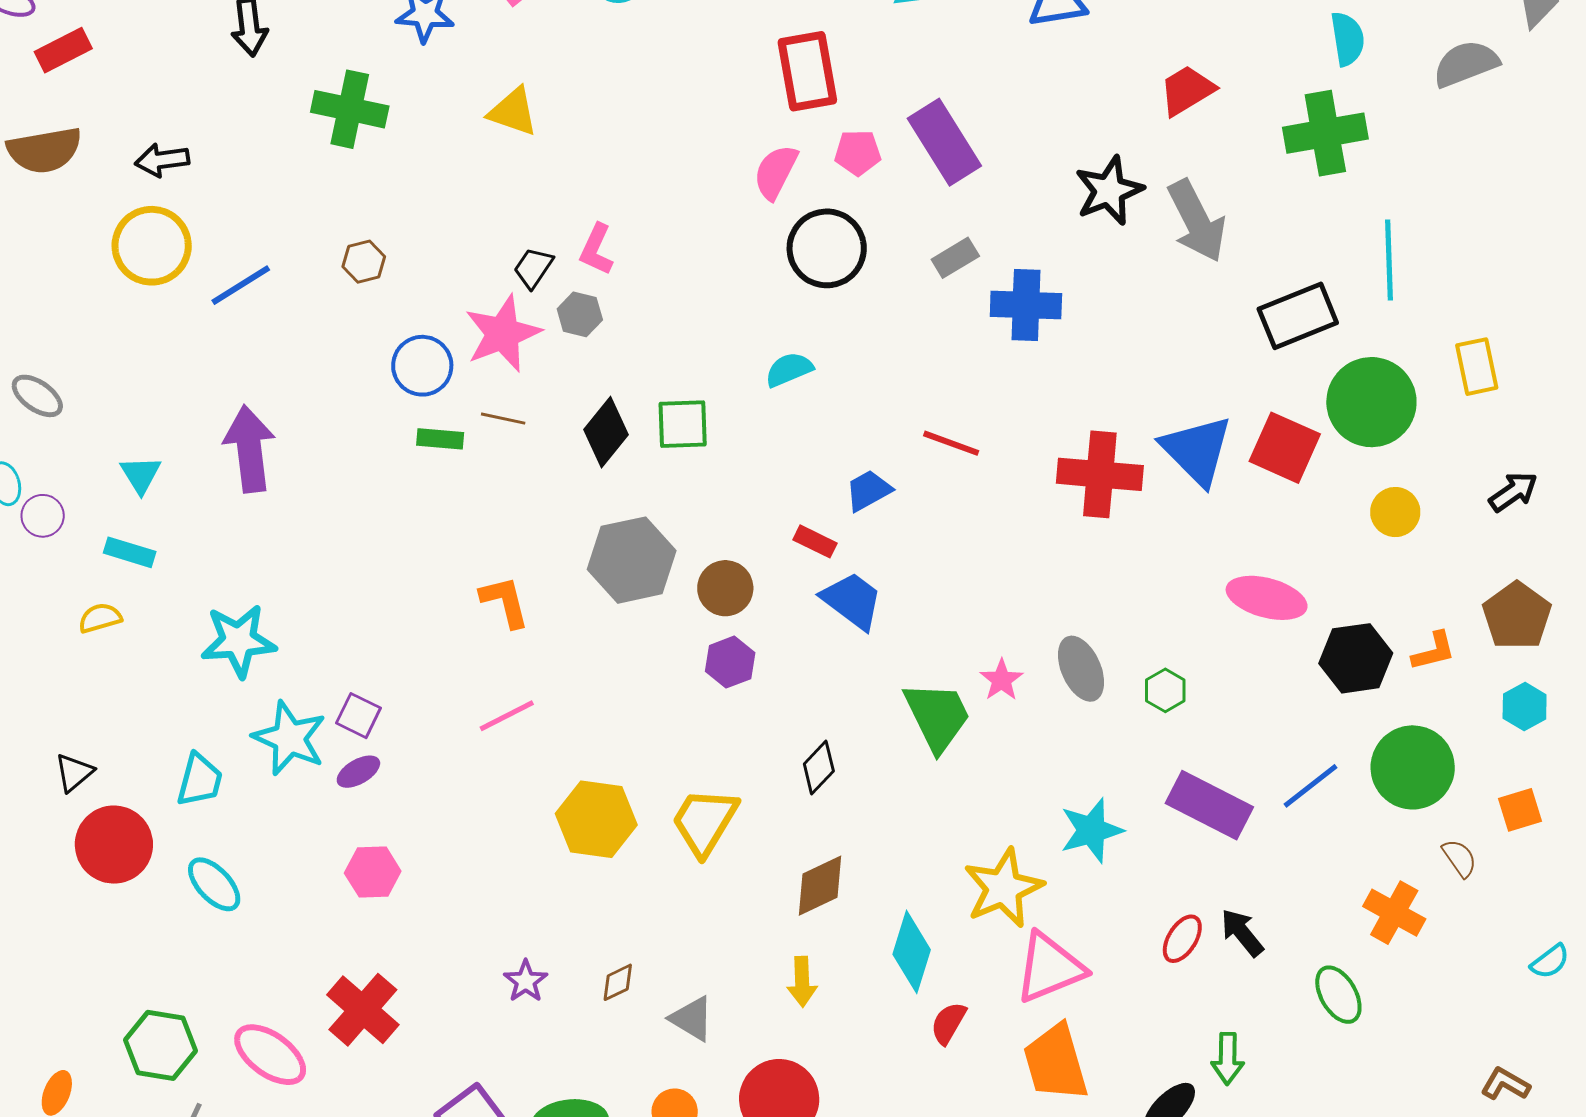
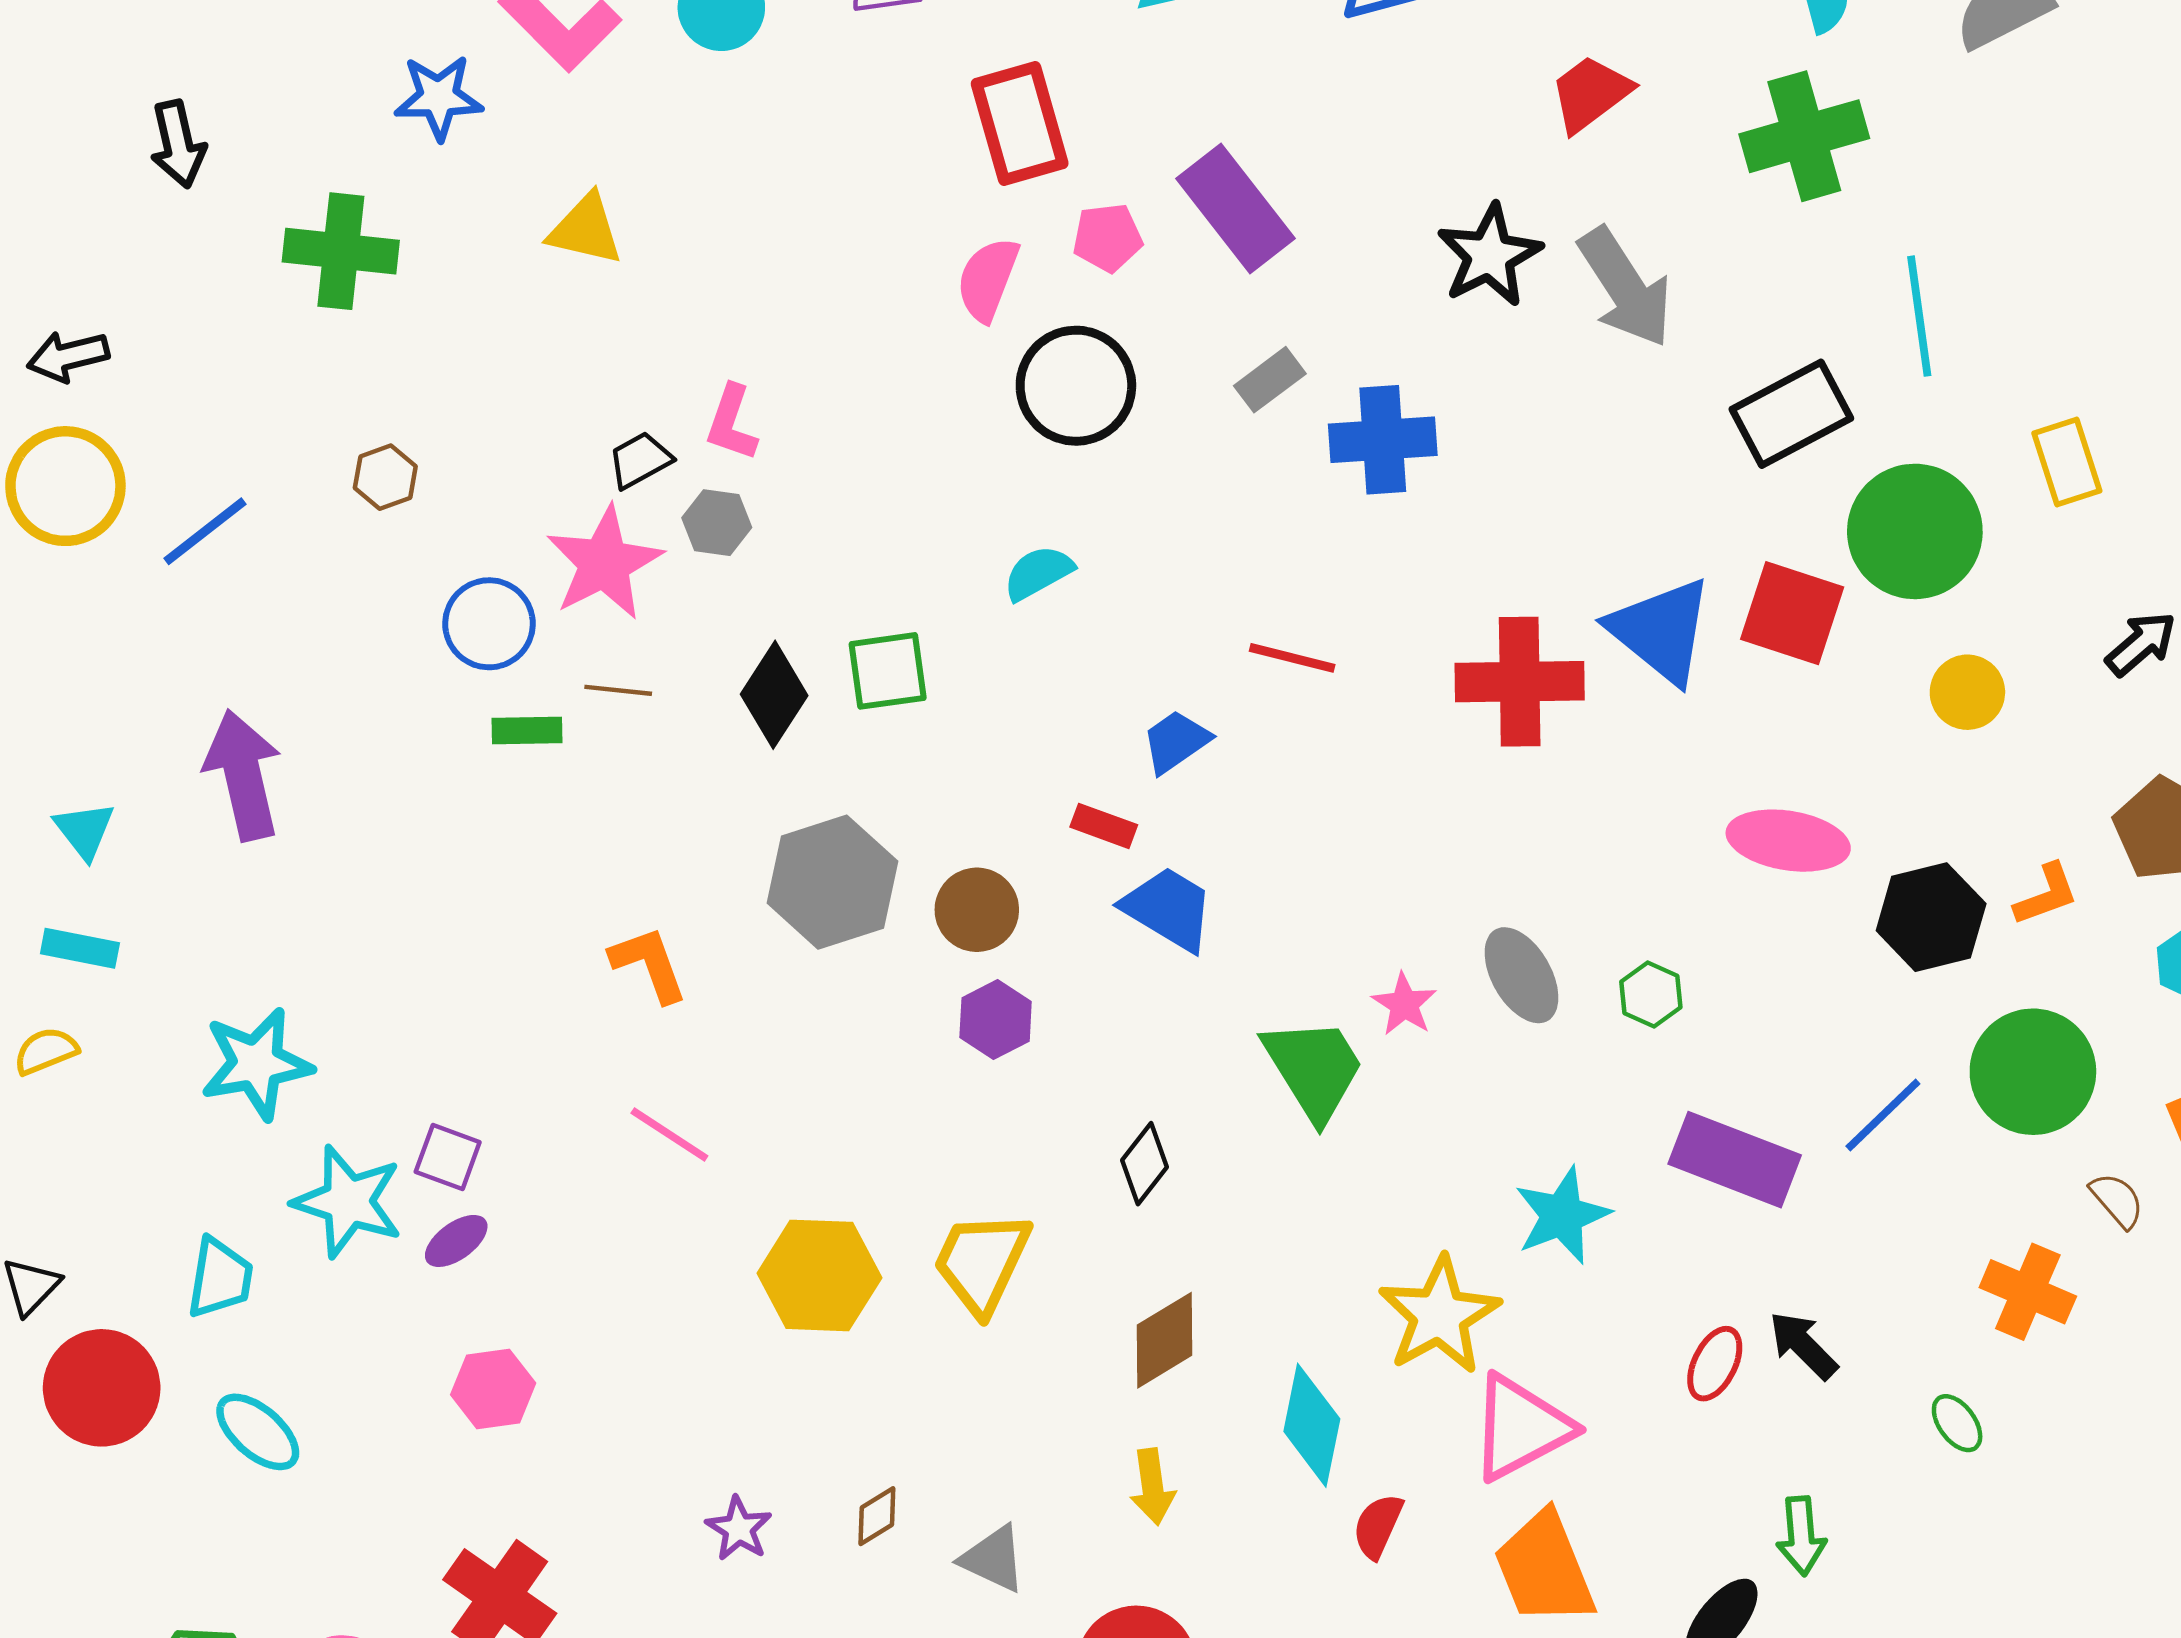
black trapezoid: (533, 268) -> (640, 460), turned 33
pink line: (507, 716) -> (669, 1135), turned 66
green ellipse: (1338, 995) -> (1957, 1423), size x0.7

